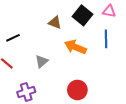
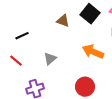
orange arrow: (75, 47) -> (93, 52), moved

